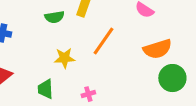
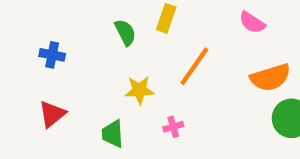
green semicircle: (54, 17) -> (125, 32), turned -108
pink cross: (88, 94) -> (173, 127), moved

